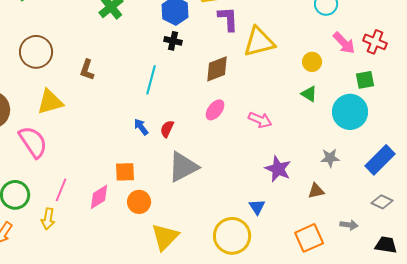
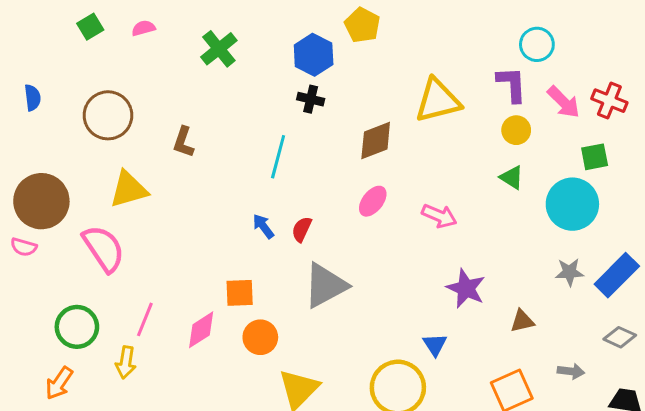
purple L-shape: (228, 19) -> (512, 84), moved
gray star: (330, 158) -> (569, 272), moved

